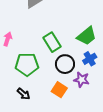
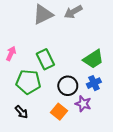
green rectangle: (52, 42) -> (45, 59), moved

